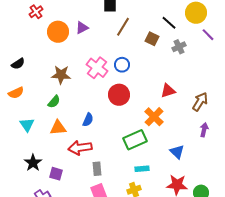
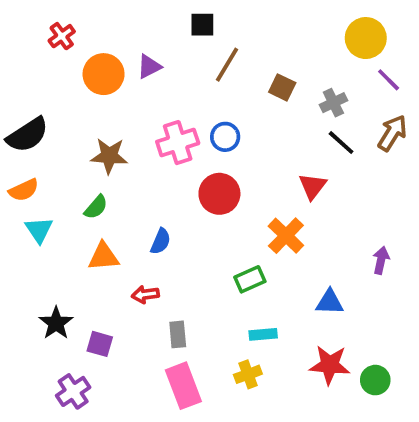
black line: (169, 23) -> (341, 143), moved
black semicircle: (18, 64) -> (28, 135), size x1.6
pink cross: (97, 68) -> (178, 143), turned 35
red triangle: (168, 91) -> (313, 186), turned -35
brown arrow: (200, 102) -> (392, 133), moved
cyan triangle: (27, 125) -> (39, 230), moved
green rectangle: (135, 140) -> (250, 279), size x0.7
red arrow: (80, 148) -> (145, 295), size x0.6
blue triangle: (177, 152) -> (330, 302), turned -42

